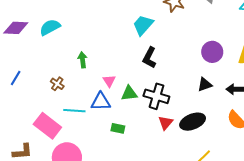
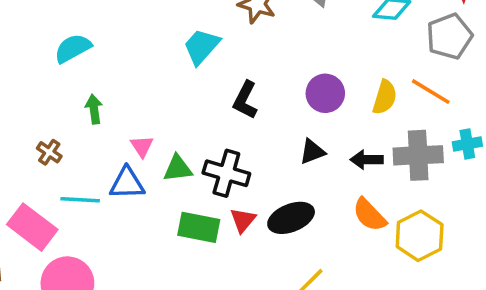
cyan semicircle: (50, 27) -> (73, 48), moved
black L-shape: (150, 58) -> (245, 100), moved
green rectangle: (118, 128) -> (199, 227), moved, size x1.6

